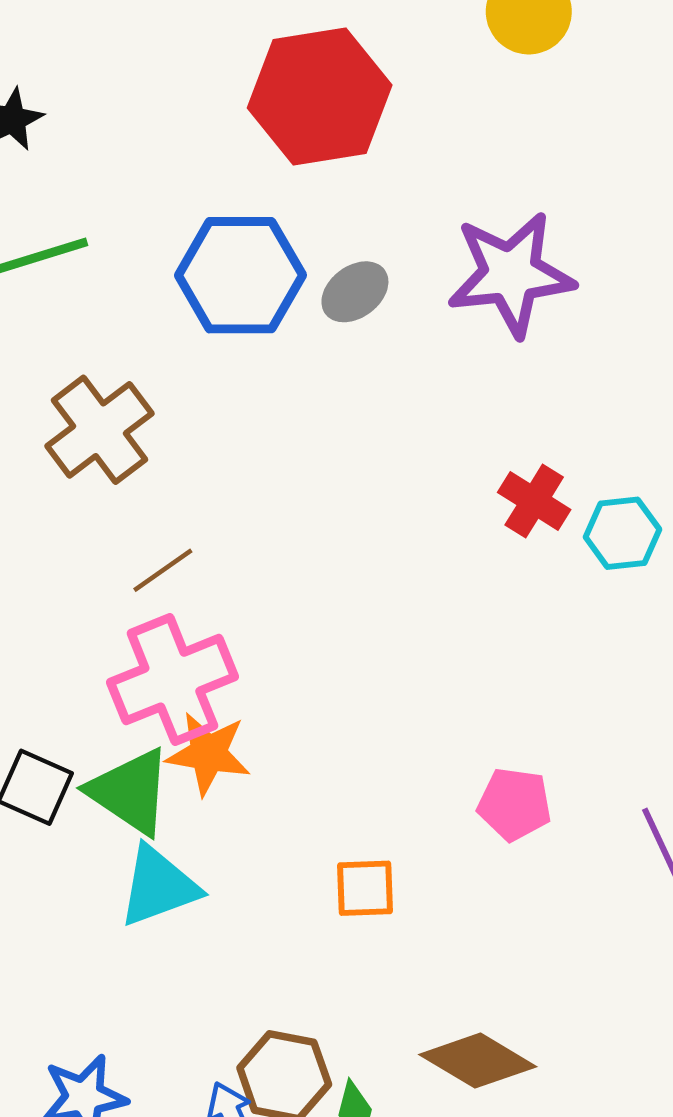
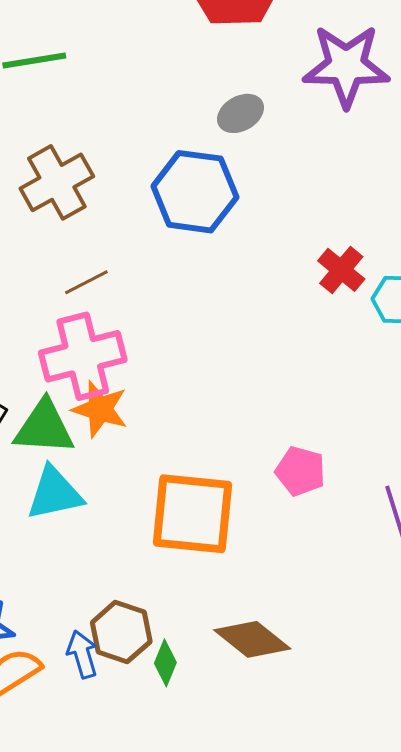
purple star: (511, 274) -> (346, 66), moved
blue hexagon: (240, 275) -> (195, 192), moved
green triangle: (130, 792) -> (44, 427), turned -38
orange square: (365, 888) -> (193, 514), size x2.0

